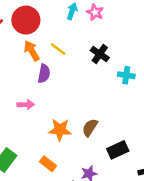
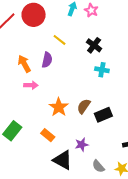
orange arrow: (32, 51) -> (24, 64), moved
cyan cross: (126, 75) -> (102, 70), moved
orange star: (60, 130) -> (59, 107), turned 30
black rectangle: (118, 150) -> (103, 115), moved

